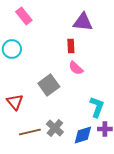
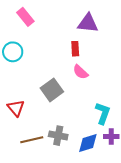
gray cross: (55, 128) -> (58, 136), turned -30

